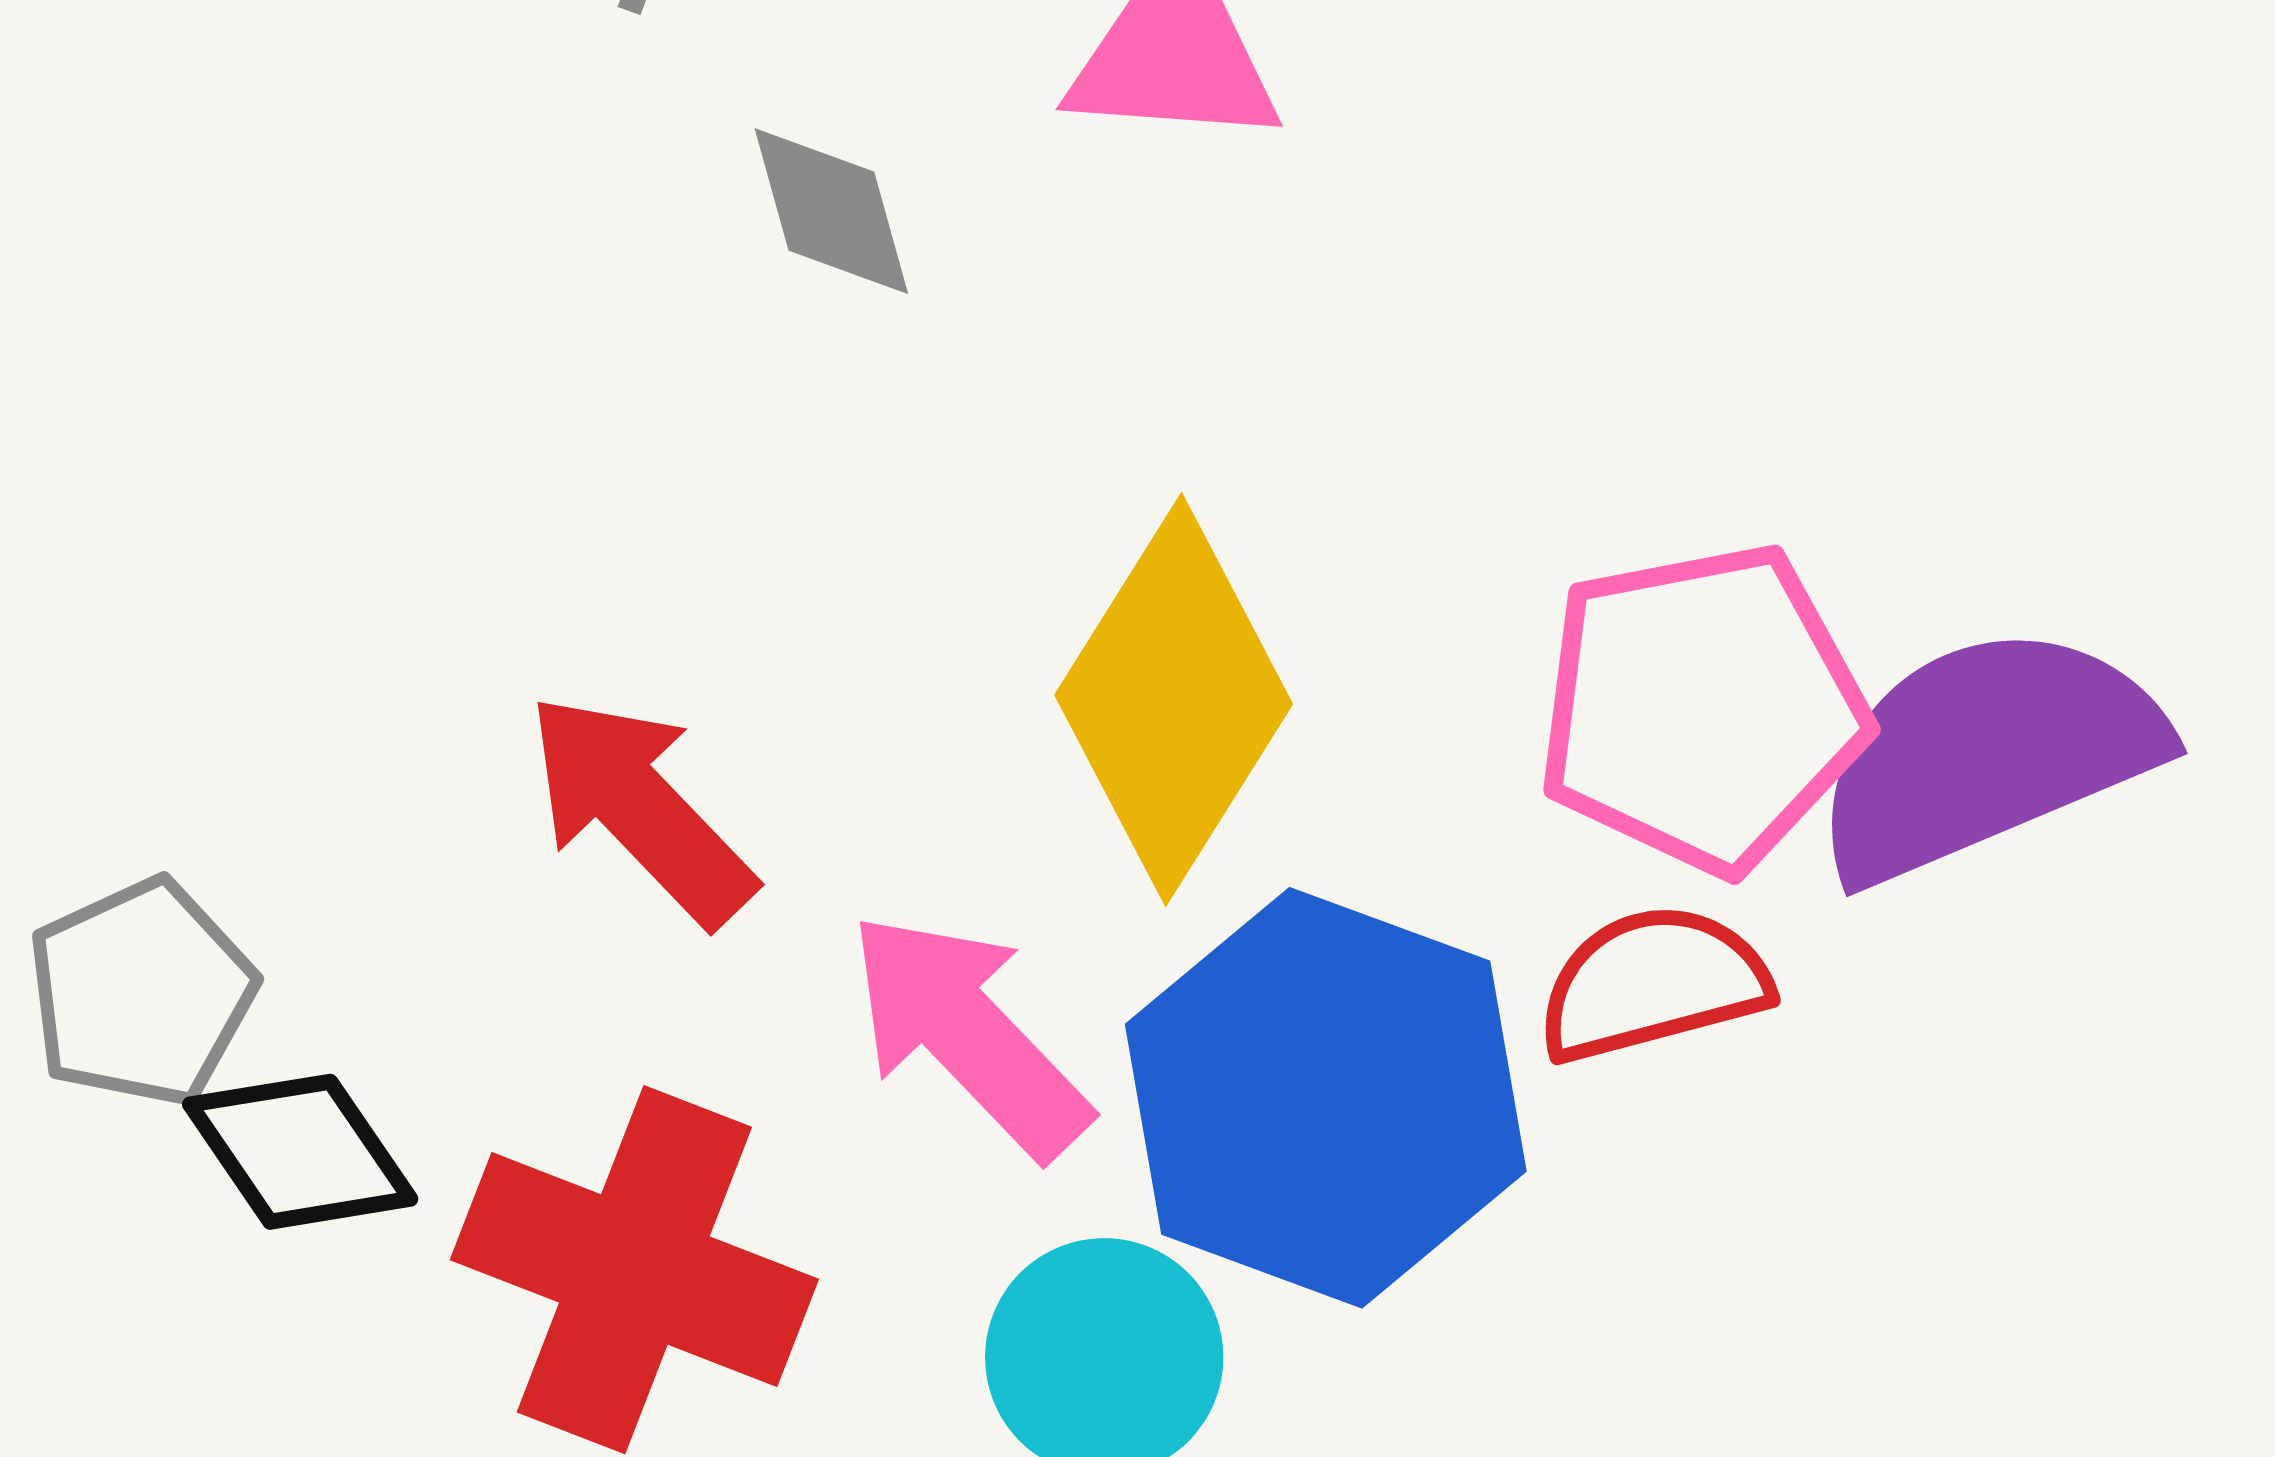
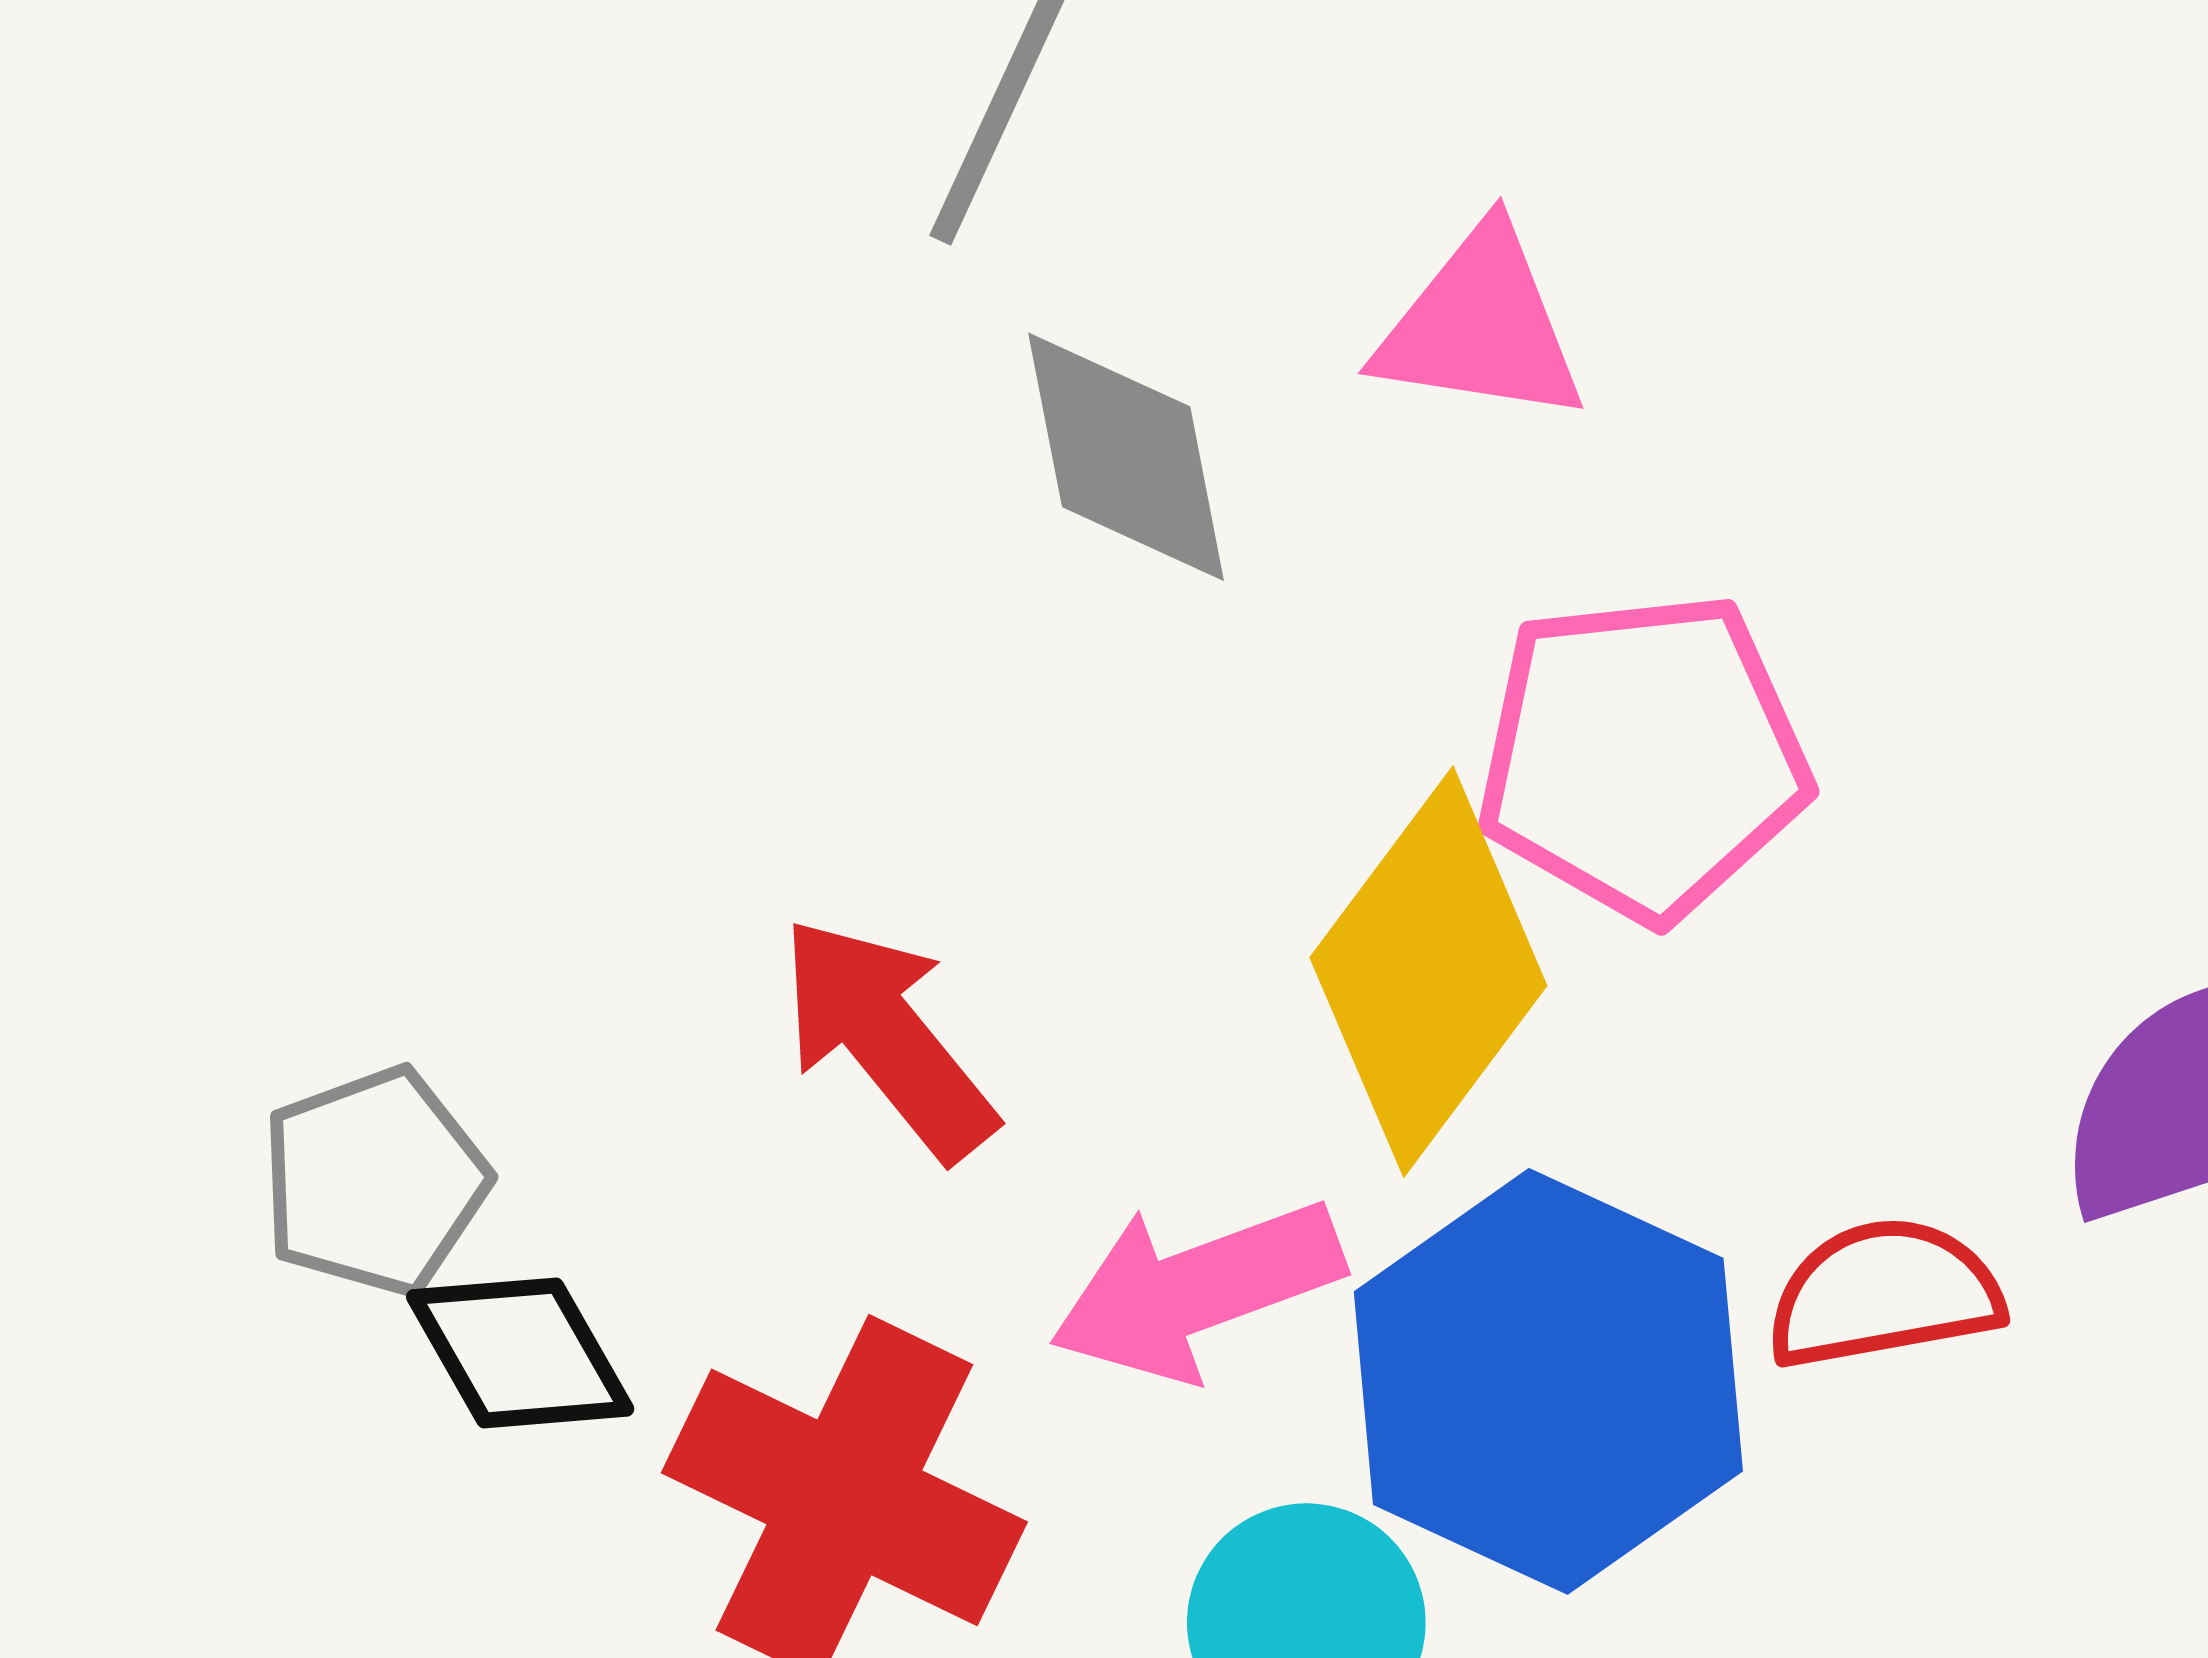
gray diamond: (831, 211) -> (1126, 457), size x1.4
pink pentagon: (1702, 708) -> (1643, 757), moved
pink arrow: (968, 1034) -> (1197, 1289), turned -71

